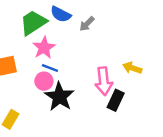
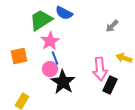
gray arrow: (87, 24) -> (112, 26), moved
blue line: (50, 68) -> (55, 58), turned 48

